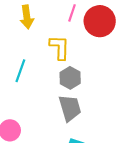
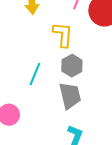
cyan line: (20, 71) -> (35, 74), moved

